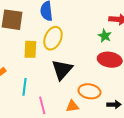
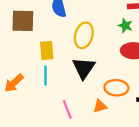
yellow ellipse: (53, 38) -> (84, 35), moved
cyan line: (24, 87) -> (46, 76), moved

